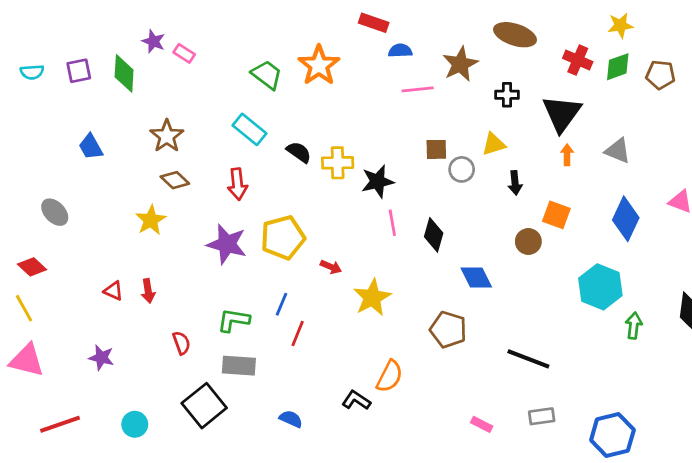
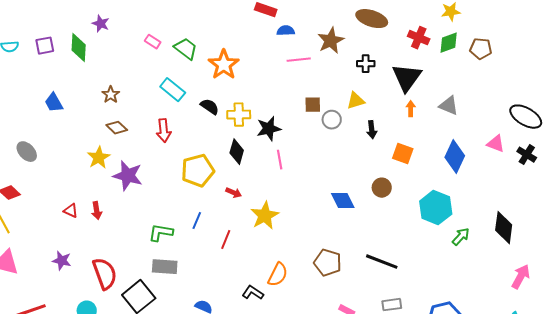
pink rectangle: (184, 53) -> (153, 42), moved
orange star: (319, 65) -> (224, 65), moved
brown star: (167, 136) -> (111, 95), size x0.7
black diamond: (434, 235) -> (237, 152), moved
brown circle: (528, 241) -> (382, 188), moved
purple star: (227, 244) -> (128, 176), moved
green arrow: (634, 326) -> (461, 237), turned 36
brown pentagon: (448, 330) -> (328, 263), moved
red line: (298, 334) -> (226, 240), moved
red semicircle: (181, 343) -> (105, 274), moved, size x1.8

